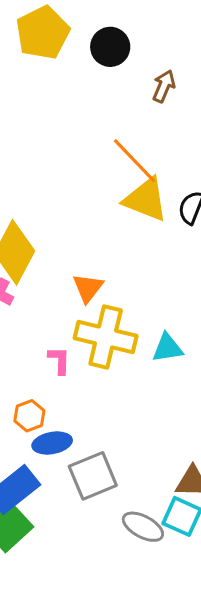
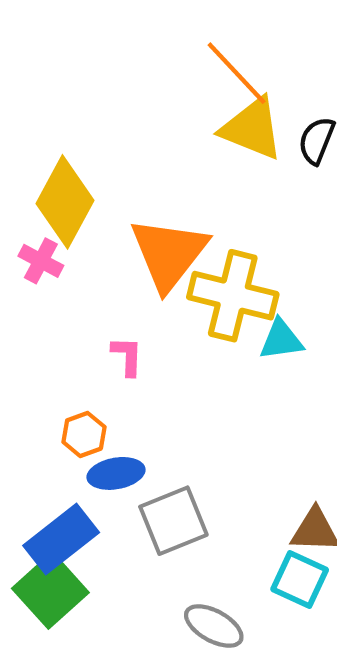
orange triangle: (88, 288) -> (169, 254), size x1.8
yellow cross: (106, 337) -> (233, 296), moved
gray ellipse: (143, 527) -> (214, 626), moved

